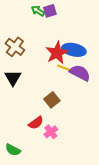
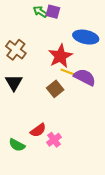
purple square: (50, 11) -> (53, 12), turned 32
blue ellipse: (74, 50) -> (86, 37), moved
brown square: (52, 100) -> (55, 89), moved
green semicircle: (13, 150) -> (17, 145), moved

